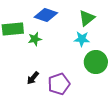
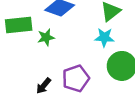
purple pentagon: (59, 84) -> (76, 78), moved

